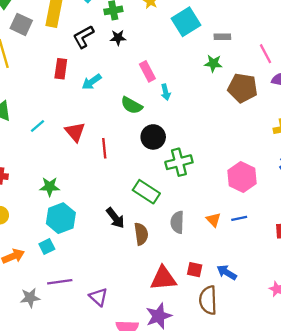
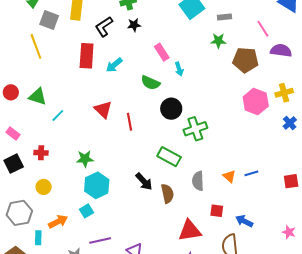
red rectangle: (61, 69) -> (87, 56), size x1.4
cyan line: (38, 126) -> (58, 116), moved
pink hexagon: (242, 177) -> (256, 101), moved
red square: (195, 270) -> (217, 211), moved

